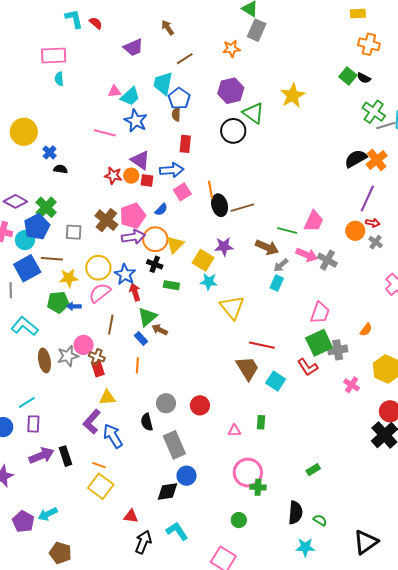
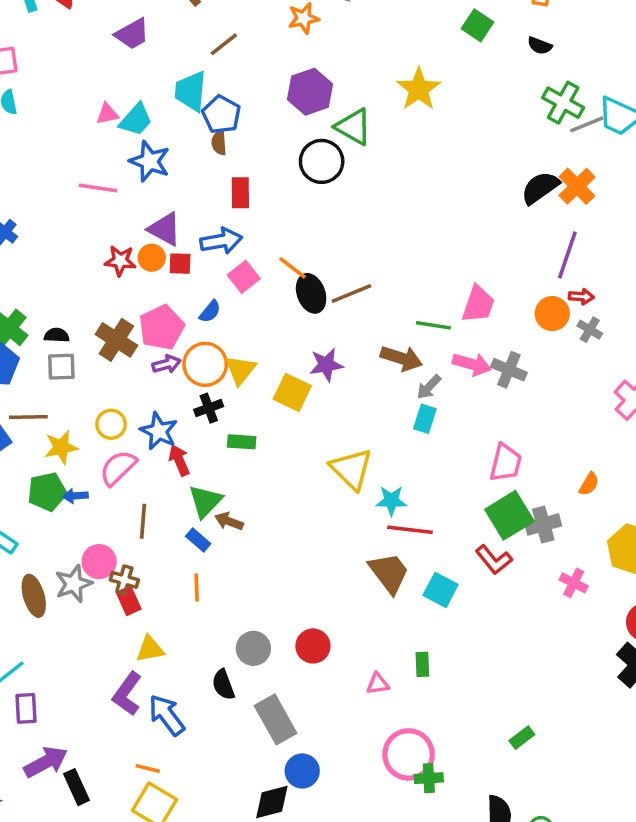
green square: (348, 76) -> (478, 25), moved
black semicircle: (61, 169) -> (57, 335), moved
orange line: (211, 190) -> (293, 268), turned -36
purple arrow: (133, 237) -> (167, 364), size x0.7
black cross: (155, 264) -> (209, 408), turned -35
yellow circle: (98, 268) -> (111, 424), size x0.7
cyan star: (209, 282) -> (391, 501), moved
black rectangle: (65, 456) -> (77, 787), moved

